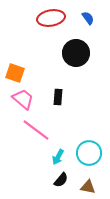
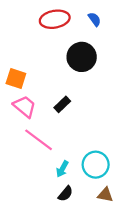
black rectangle: (58, 97) -> (62, 104), turned 42
brown triangle: (88, 187) -> (105, 195), moved

